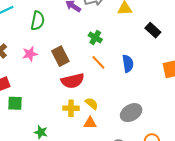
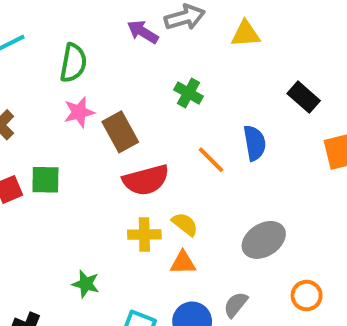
black rectangle: (153, 30) -> (304, 97), moved
pink star: (30, 54) -> (79, 112), moved
orange line: (98, 62) -> (211, 160), moved
green square: (15, 103) -> (45, 180), moved

